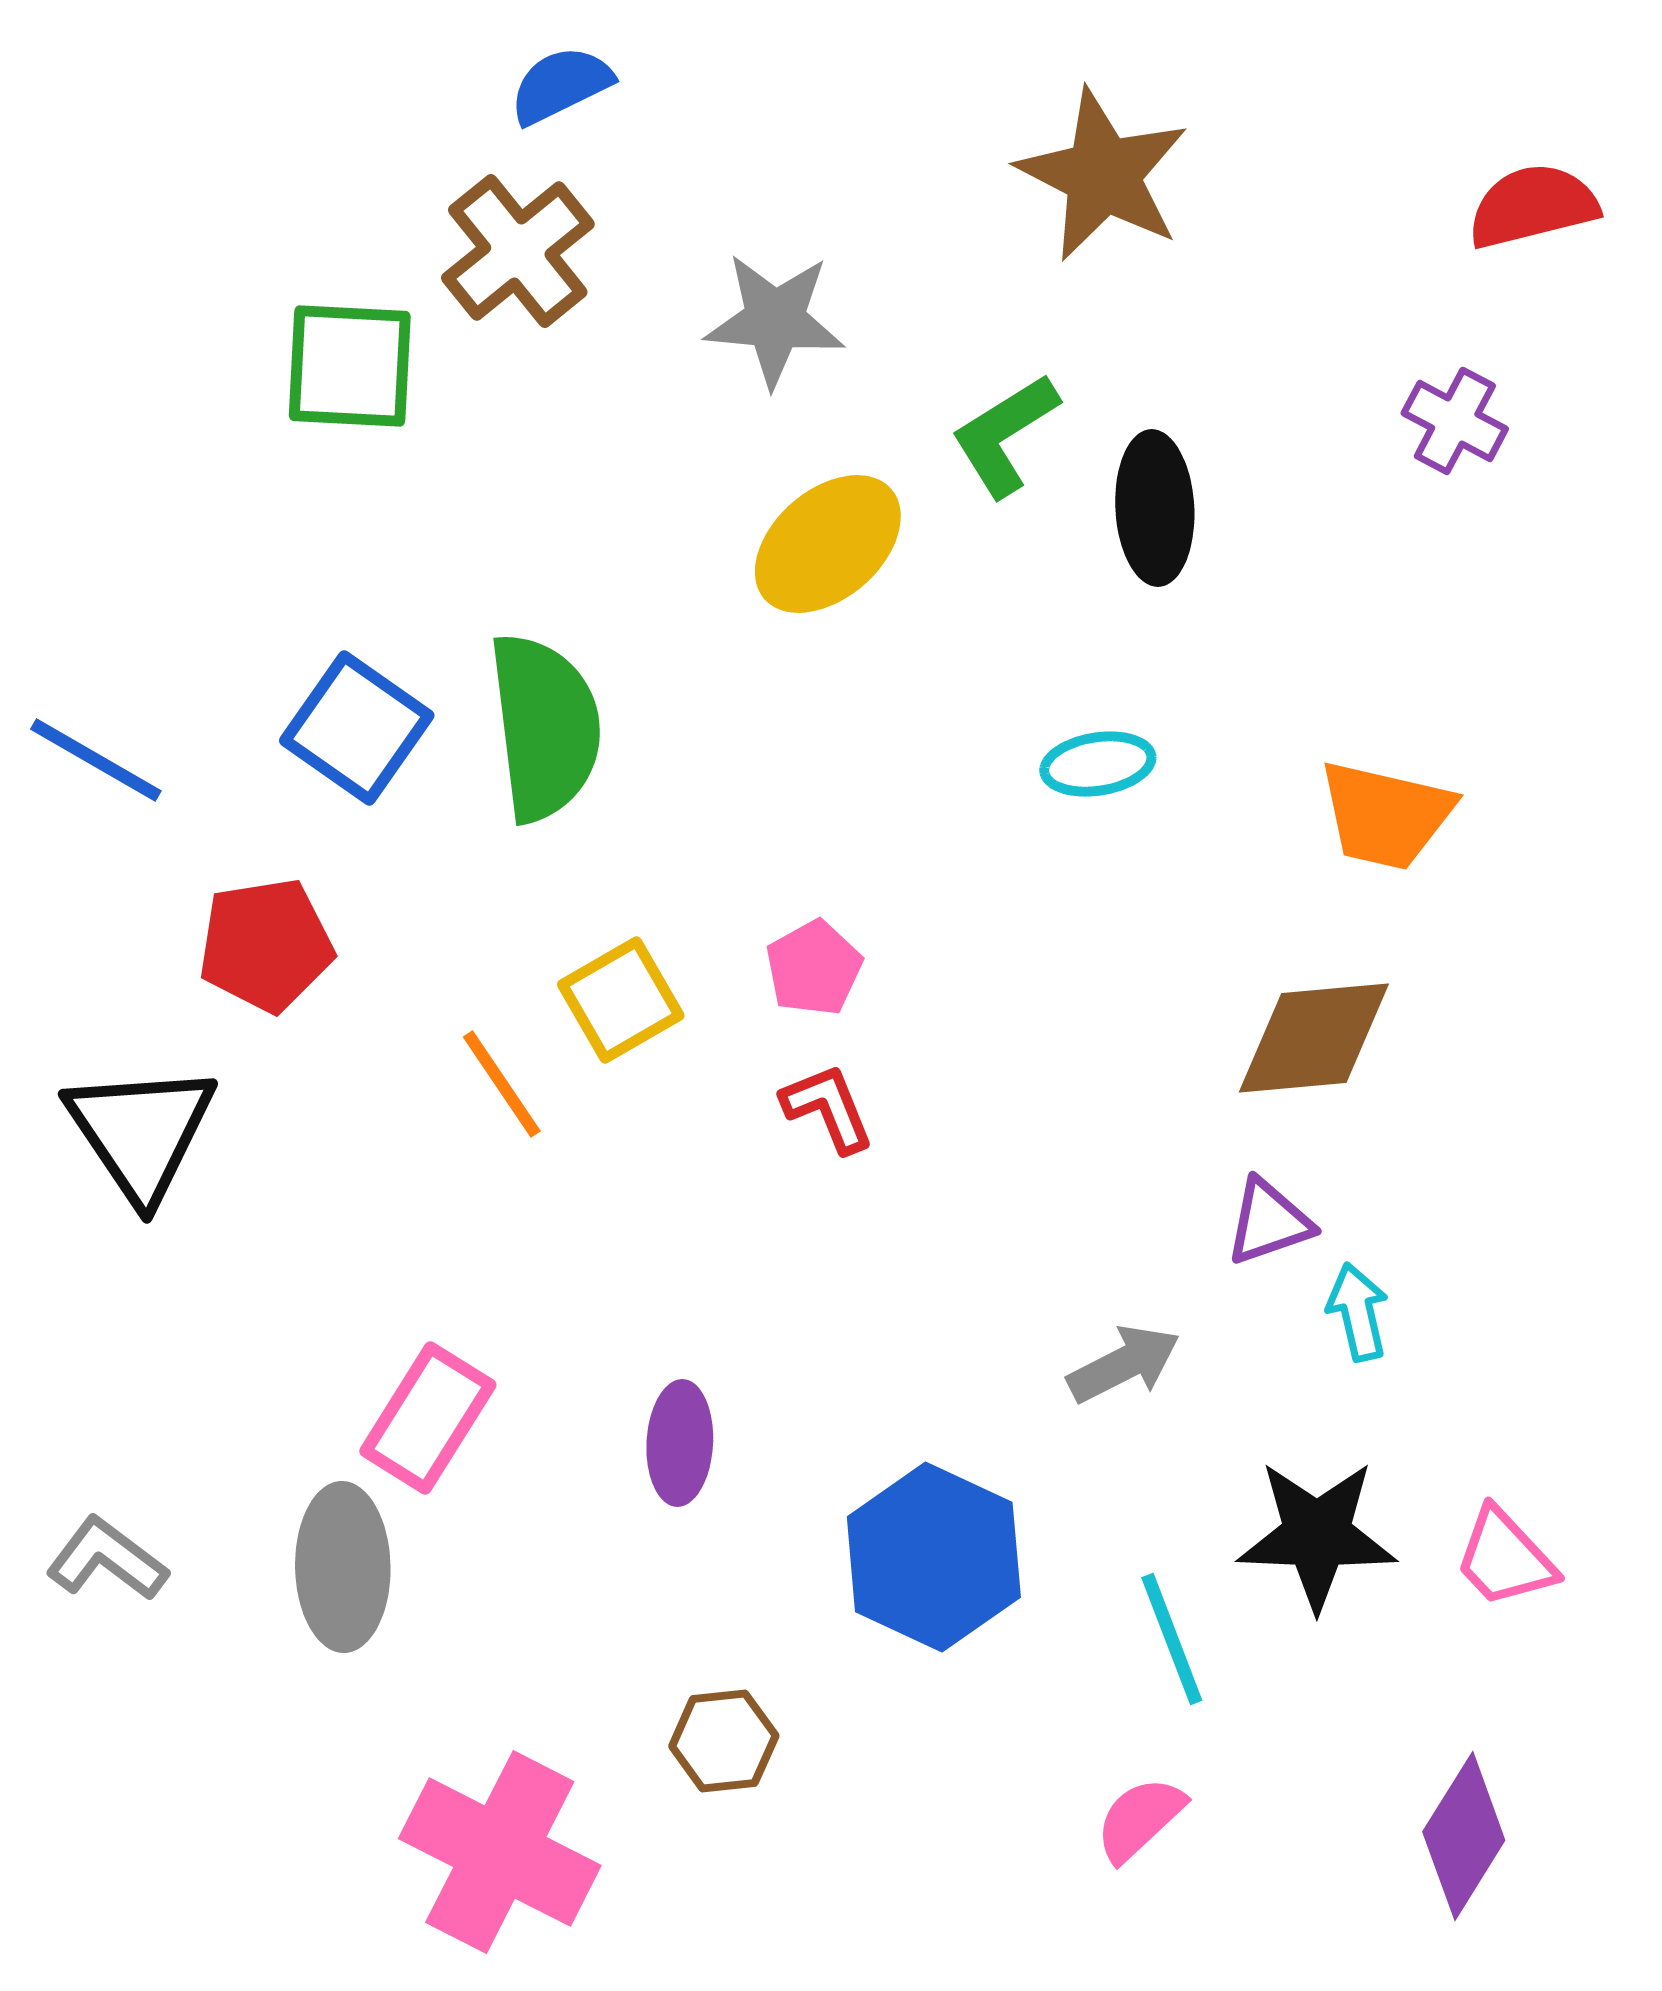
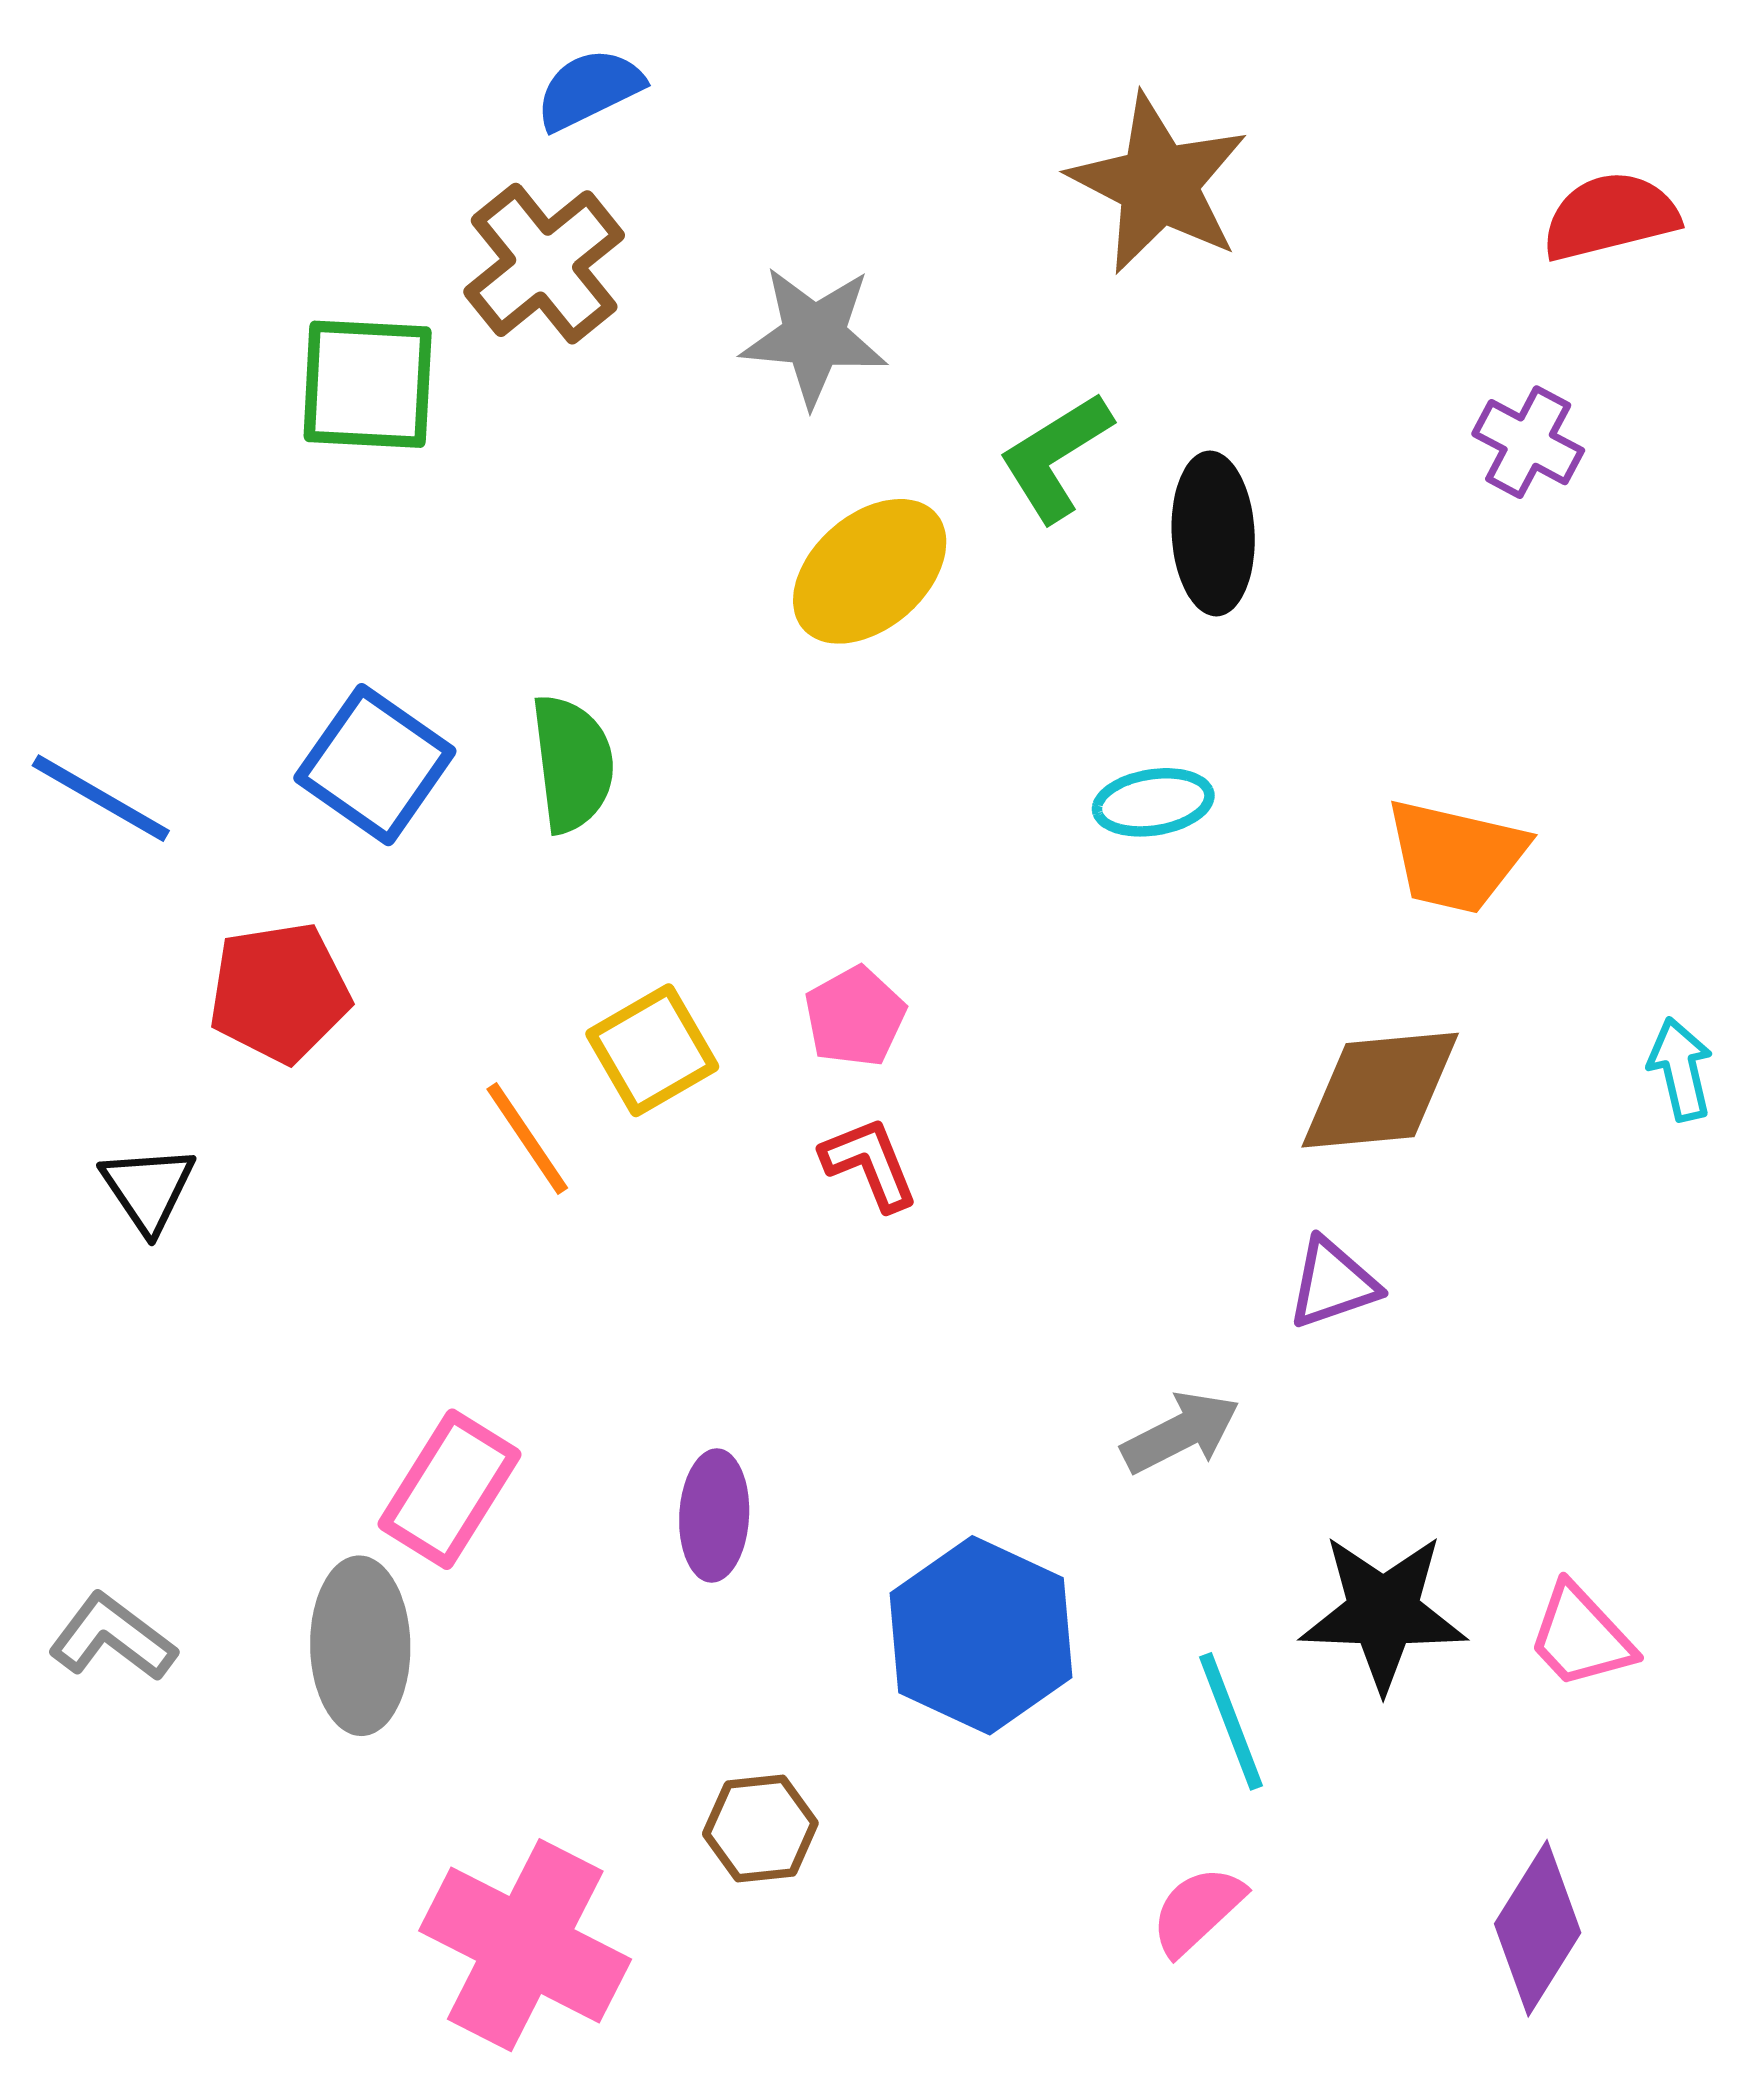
green semicircle: (545, 727) -> (572, 763), size x0.7
black triangle: (141, 1132) -> (148, 1189), size x0.6
cyan arrow: (1358, 1312) -> (1680, 1069), moved

